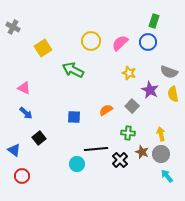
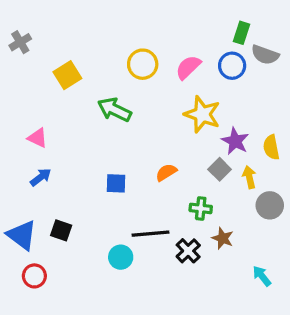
gray cross: (13, 27) -> (20, 42), turned 32
gray semicircle: (169, 72) -> (265, 55), moved
yellow star: (129, 73) -> (202, 114), size x1.6
gray square: (132, 106) -> (220, 169), moved
blue arrow: (26, 113) -> (41, 177), turned -80
yellow arrow: (161, 134) -> (249, 177), moved
black square: (39, 138) -> (61, 230), moved, turned -32
blue triangle: (14, 150) -> (22, 235), size x1.5
gray circle: (161, 154) -> (270, 205), moved

